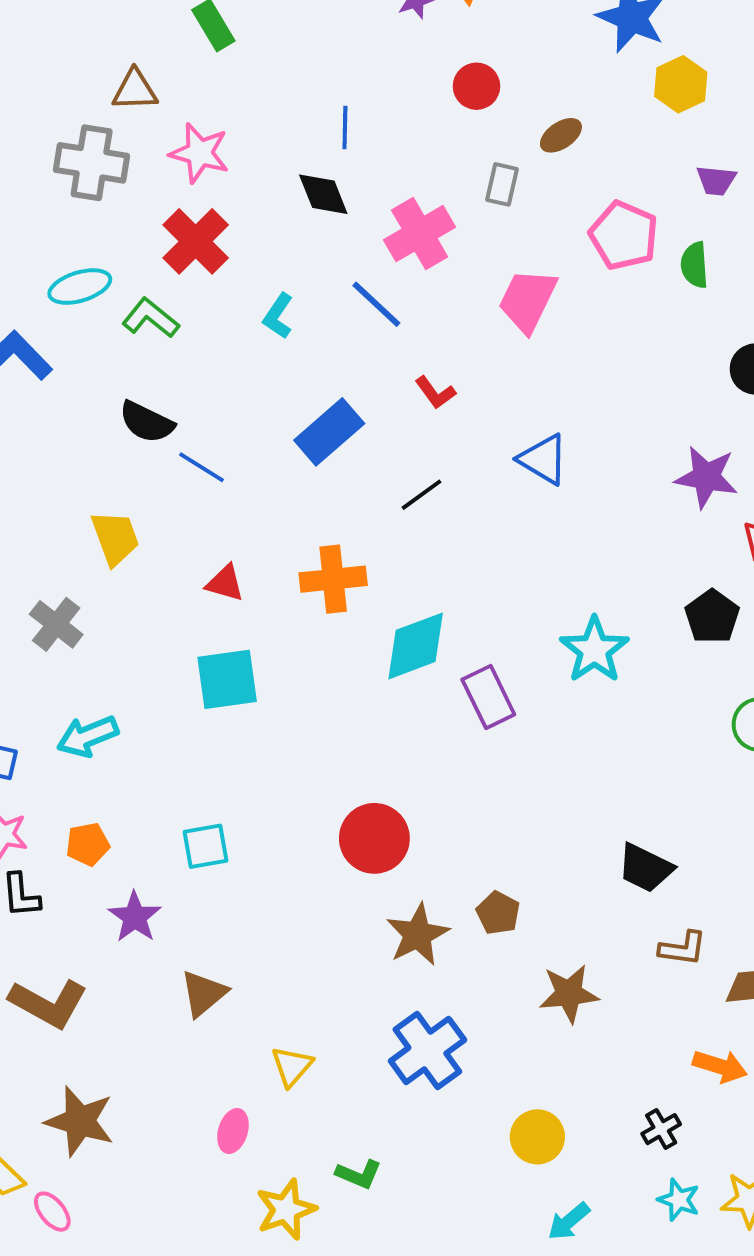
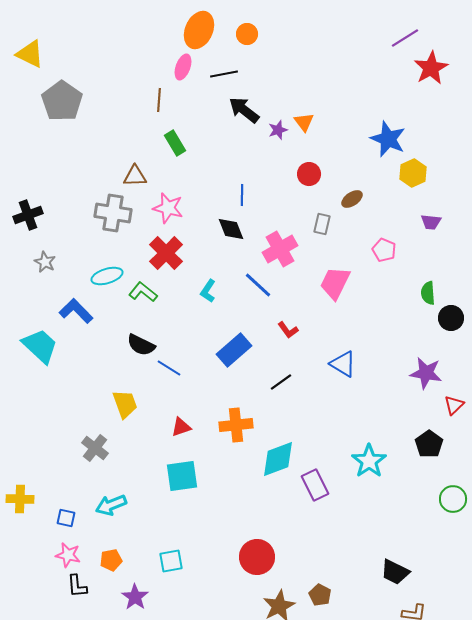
pink pentagon: (624, 235) -> (384, 250), size x0.7
green semicircle: (694, 265) -> (428, 293), moved
red triangle: (225, 583) -> (181, 427), turned -35

